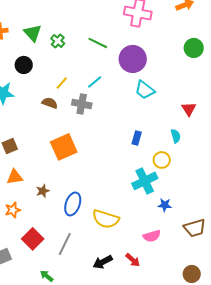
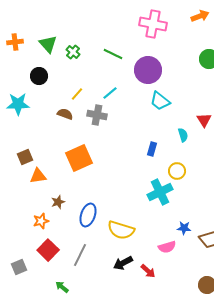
cyan semicircle: (176, 136) -> (183, 135), moved
orange triangle: (15, 177) -> (38, 176), moved
blue star: (165, 205) -> (184, 228), moved
orange star: (13, 210) -> (41, 221), moved
black arrow: (103, 262) -> (123, 263), moved

